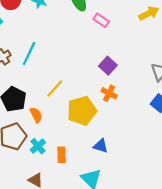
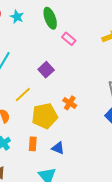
purple square: (108, 66) -> (46, 70), moved
orange rectangle: (62, 155) -> (33, 144), moved

